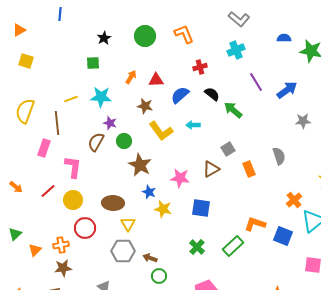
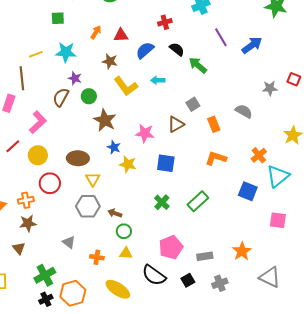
gray star: (303, 121) -> (270, 88), moved
gray semicircle: (279, 156) -> (244, 111), turned -42
pink L-shape: (73, 167) -> (38, 122), turned 40
orange L-shape: (255, 224) -> (216, 158), moved

